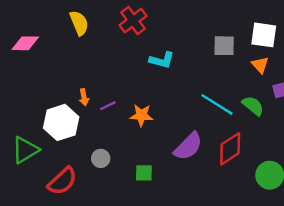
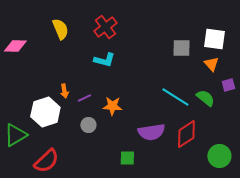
cyan L-shape: (162, 60) -> (104, 60), moved
purple semicircle: (188, 146) -> (151, 132), turned 36
gray circle: (101, 158) -> (88, 125), moved
green square: (144, 173) -> (127, 158), moved

